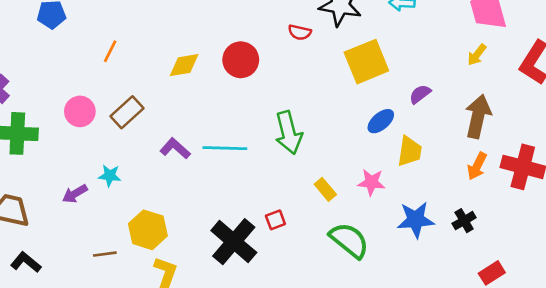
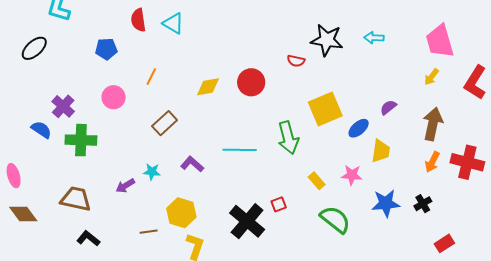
yellow square: (366, 62) -> (325, 109), moved
pink circle: (80, 111) -> (114, 97), moved
purple L-shape: (175, 149) -> (192, 164), moved

